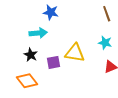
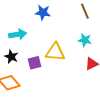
blue star: (51, 12) -> (43, 13), moved

